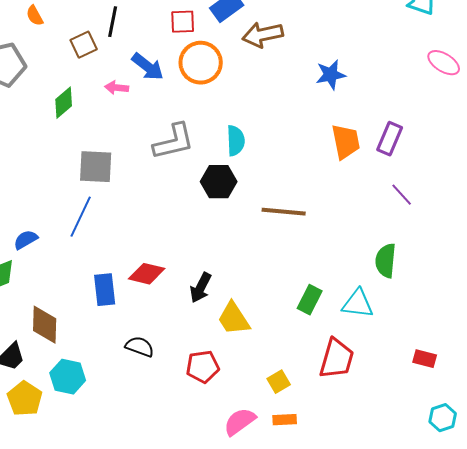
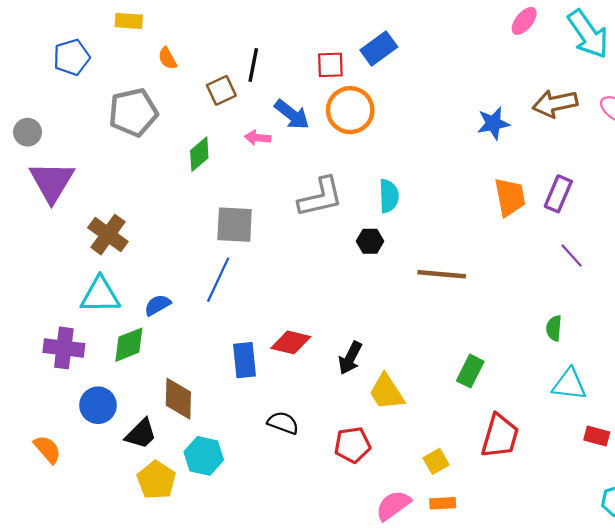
brown arrow: (263, 35) -> (555, 104), moved
black hexagon: (219, 182) -> (370, 241), size x0.7
green semicircle: (386, 261) -> (554, 328), size x0.7
cyan triangle: (358, 304) -> (569, 384), moved

